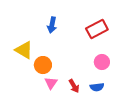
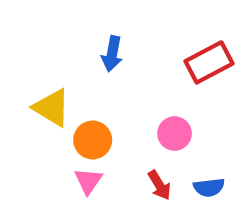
pink circle: (102, 62) -> (175, 134), moved
pink triangle: (51, 83) -> (88, 181), moved

